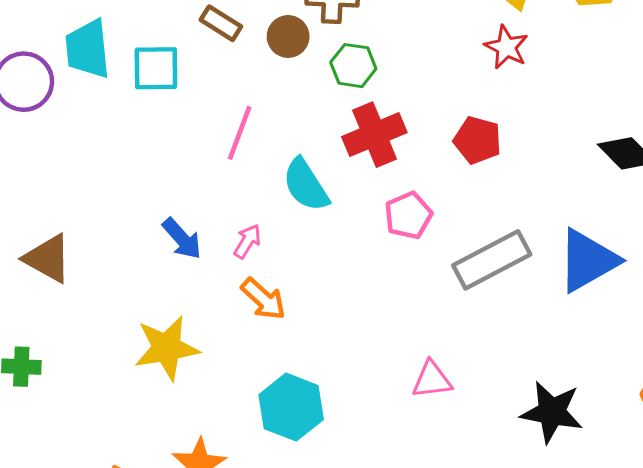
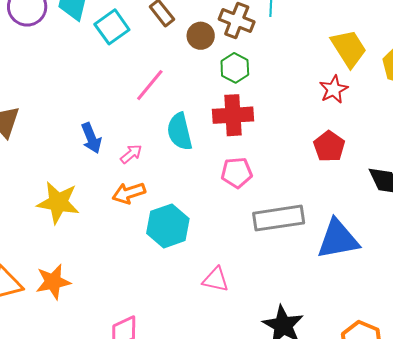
cyan square: (156, 68) -> (112, 27), turned 36
red pentagon: (477, 140) -> (329, 146), moved
orange arrow: (263, 299) -> (129, 193), turned 100
cyan hexagon: (291, 407) -> (168, 226), moved

